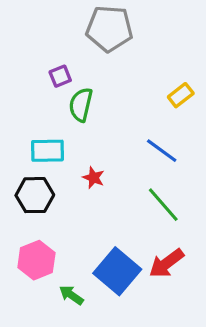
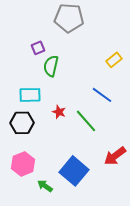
green line: (163, 205) -> (86, 121), moved
red arrow: (166, 263) -> (115, 156), moved

